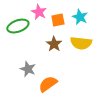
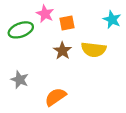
cyan star: (80, 17) -> (112, 20), moved
gray star: (28, 69) -> (20, 80), moved

